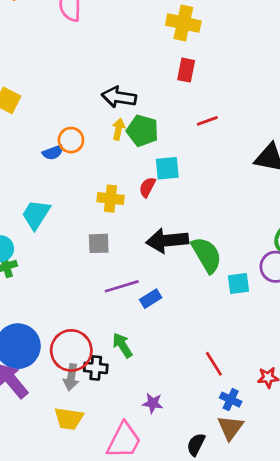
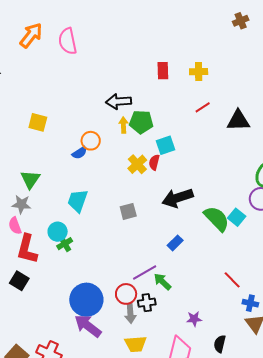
yellow cross: (183, 23) -> (199, 72), moved, size x0.7
red line: (207, 121) -> (203, 107), moved
yellow cross: (111, 199) -> (137, 164), moved, turned -36
green semicircle: (207, 255) -> (217, 219), moved
cyan square: (238, 283) -> (237, 217), turned -30
purple line: (122, 286) -> (145, 273), moved
red circle: (71, 350) -> (126, 294), size x0.7
black semicircle: (196, 445) -> (220, 344), moved

